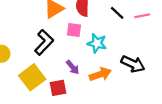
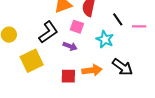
cyan star: (97, 43) -> (105, 39), moved
purple arrow: (73, 67) -> (70, 46), moved, turned -40
red square: (58, 88) -> (68, 76), moved

